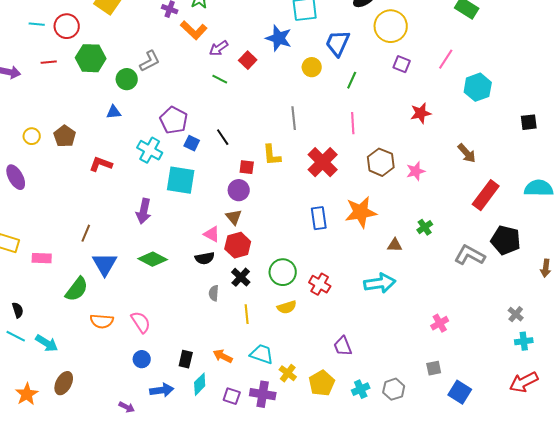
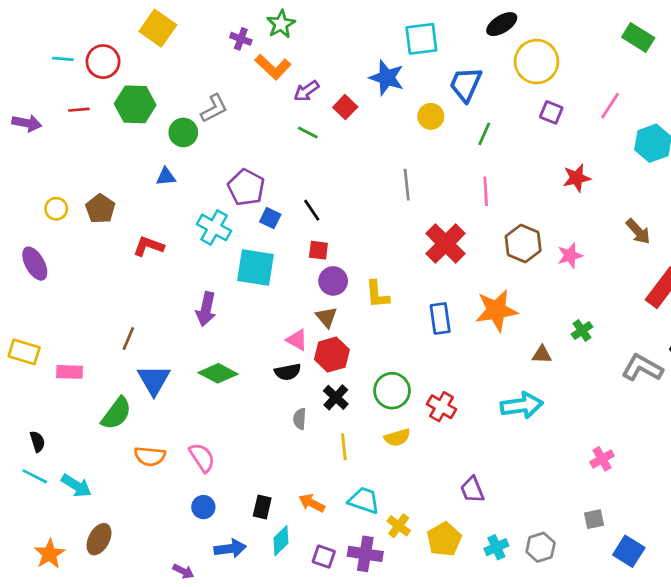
yellow L-shape: (272, 155) -> (377, 294), moved
red square: (247, 167) -> (318, 250), moved

